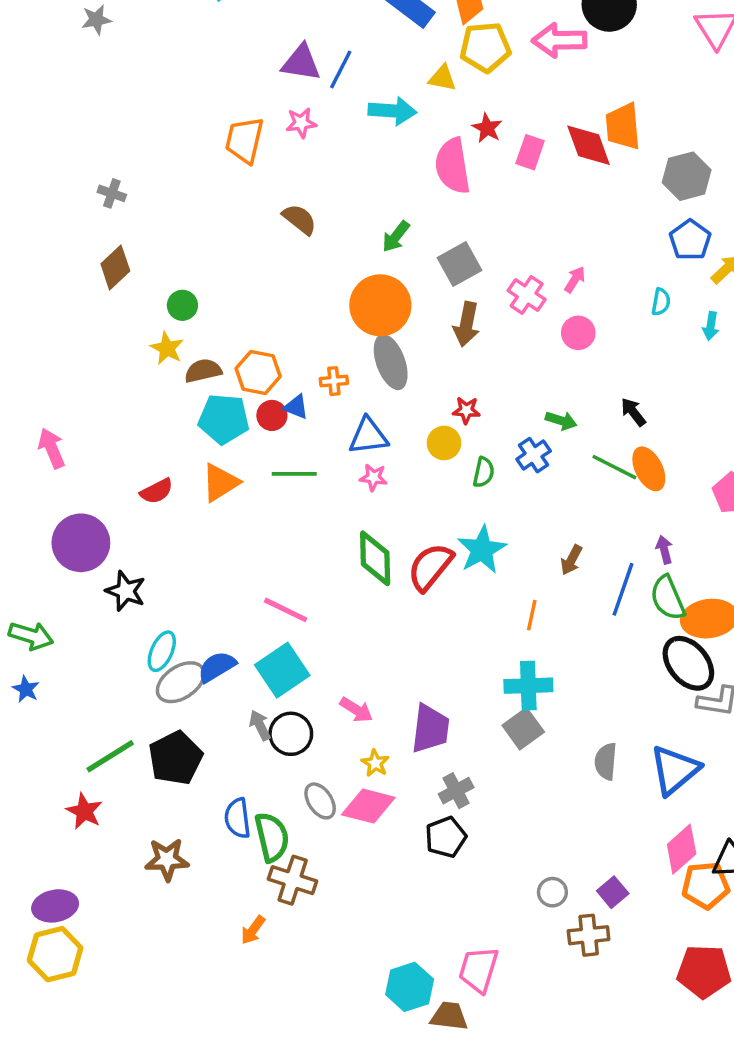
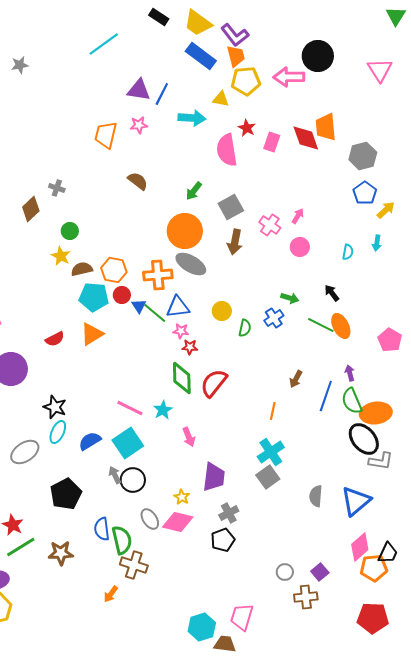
gray cross: (112, 193) -> (57, 188), moved
cyan semicircle: (661, 302) -> (348, 252), moved
gray ellipse: (391, 362) -> (191, 264), turned -40
orange cross: (334, 381) -> (158, 275), size x1.8
blue triangle: (296, 407) -> (139, 306), moved, turned 35
red star: (466, 410) -> (190, 347), moved
green line: (294, 474) -> (155, 313), moved, turned 40
cyan star: (482, 550) -> (163, 410), moved, size x0.7
black star: (126, 591) -> (55, 407), moved
gray ellipse: (181, 682) -> (25, 452), moved
cyan cross: (528, 686) -> (271, 452), turned -32
pink arrow: (356, 710) -> (189, 437), moved, turned 36
green line: (110, 756) -> (21, 547), moved

